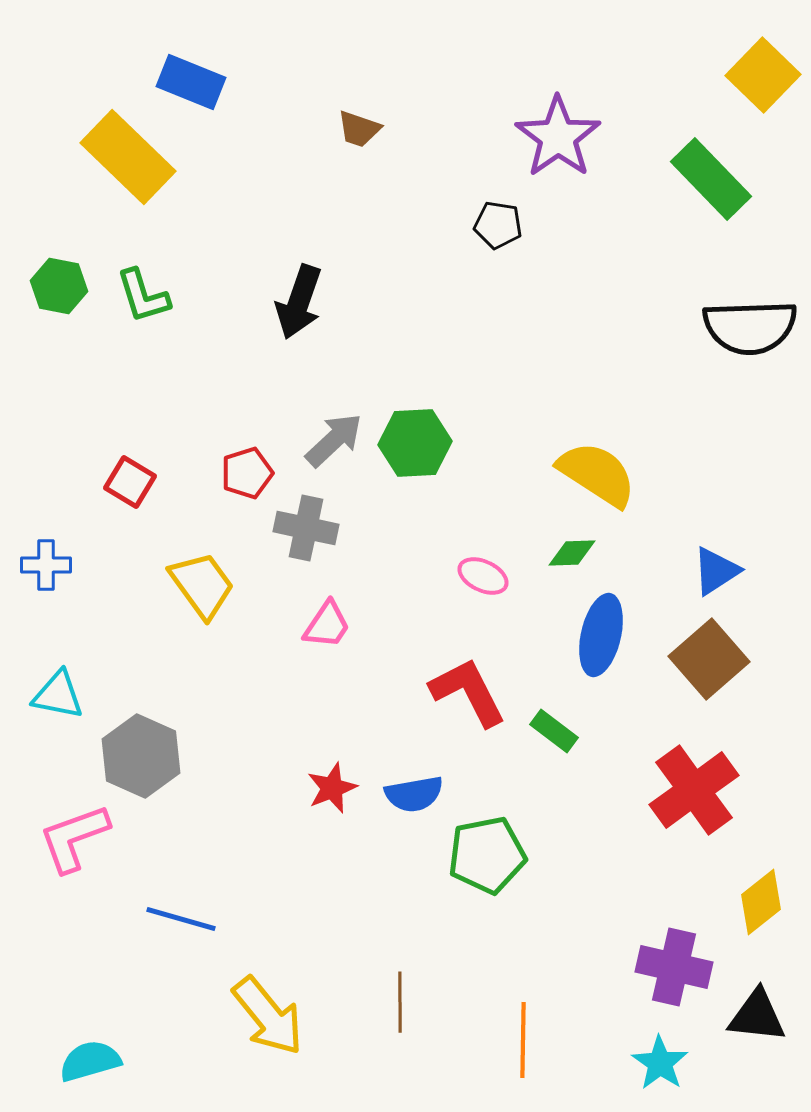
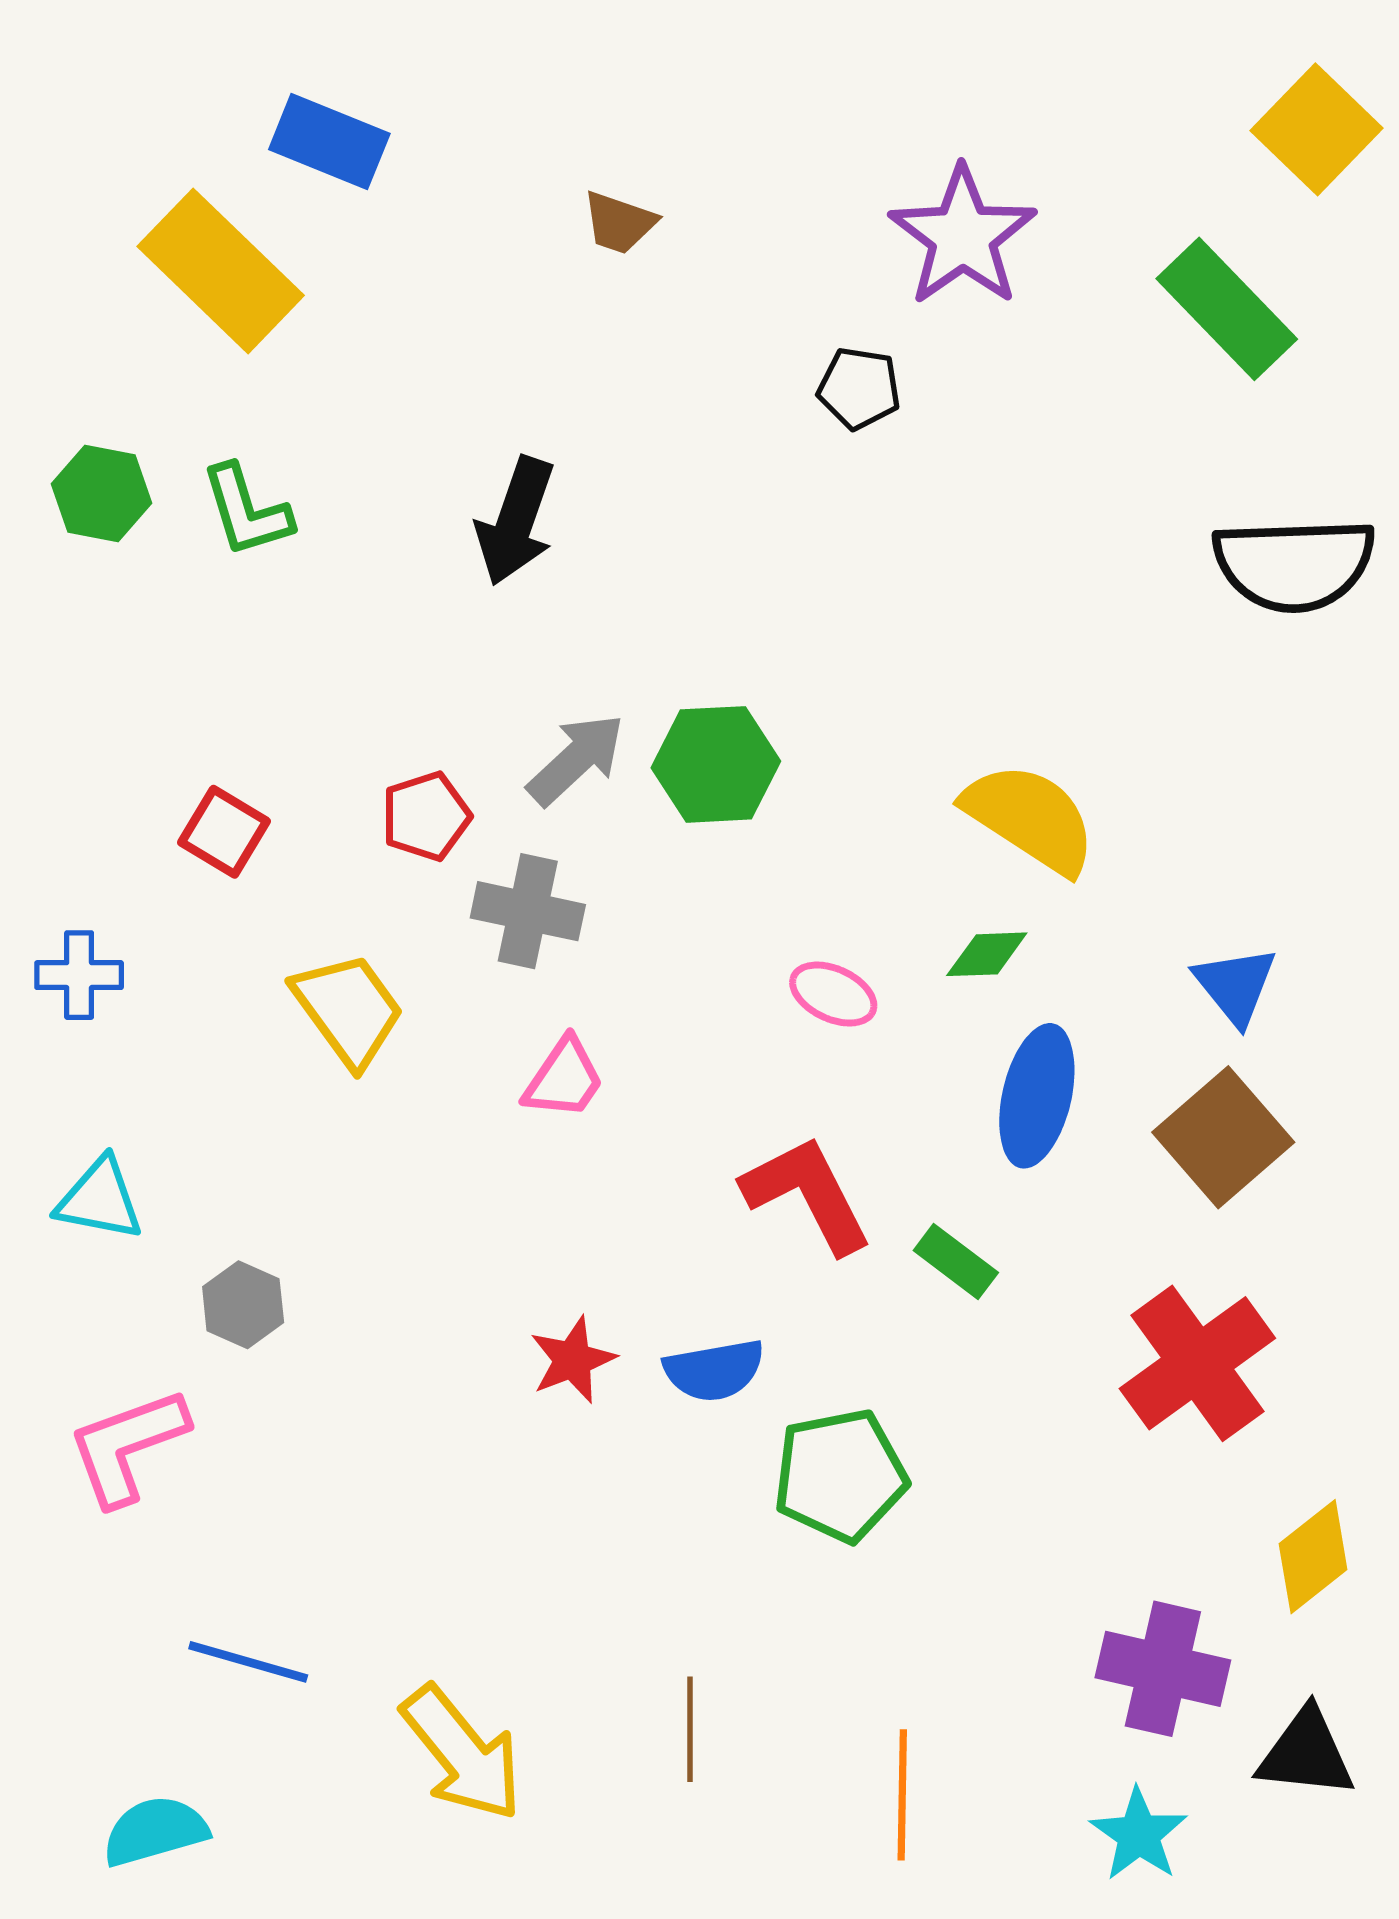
blue triangle: (716, 571) -> (1235, 985), turned -36
gray hexagon: (141, 756) -> (243, 1305), size x0.6
blue line: (181, 919) -> (248, 1662), moved

